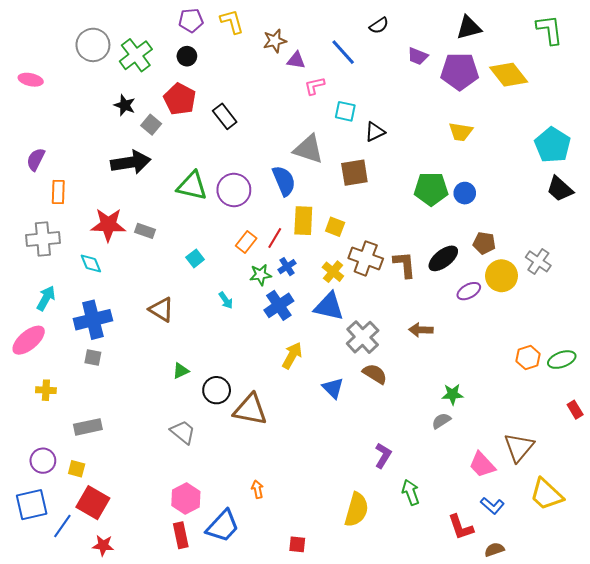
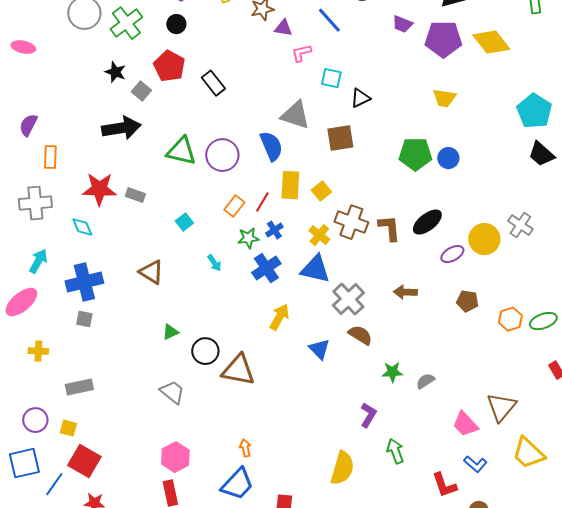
yellow square: (335, 227) -> (321, 191), turned 30
brown pentagon: (484, 243) -> (467, 301), moved
green star: (452, 394) -> (392, 372), moved
blue trapezoid: (223, 526) -> (237, 484), moved

